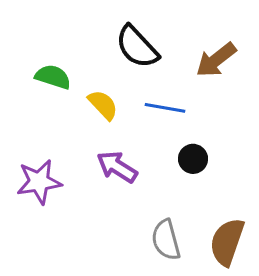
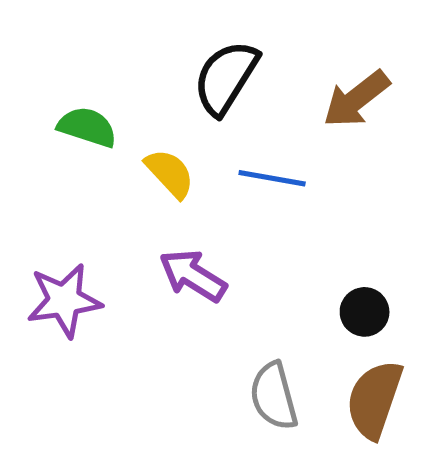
black semicircle: (137, 47) -> (226, 78), turned 75
black circle: (193, 159) -> (365, 312), moved

